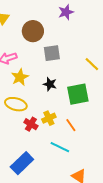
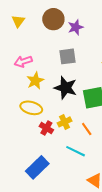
purple star: (66, 12) -> (76, 27), moved
brown circle: (33, 31) -> (53, 19), moved
black star: (50, 84) -> (66, 88), size x1.6

